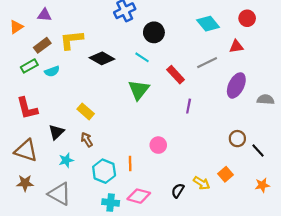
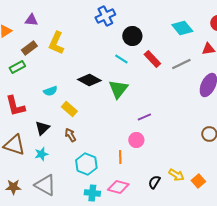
yellow L-shape: (72, 40) -> (56, 43), turned -60
black diamond: (102, 58) -> (89, 80), moved
cyan semicircle: (52, 71) -> (50, 91), moved
red rectangle: (176, 75) -> (152, 59), moved
purple line: (189, 106) -> (144, 117), moved, turned 56
cyan star: (66, 160) -> (41, 154), moved
orange line: (130, 164) -> (120, 157), moved
orange square: (225, 174) -> (198, 181), moved
brown star: (25, 183) -> (13, 187), moved

